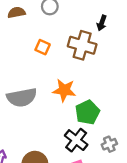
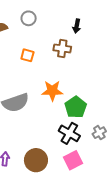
brown cross: (82, 45) -> (62, 48), size x0.7

